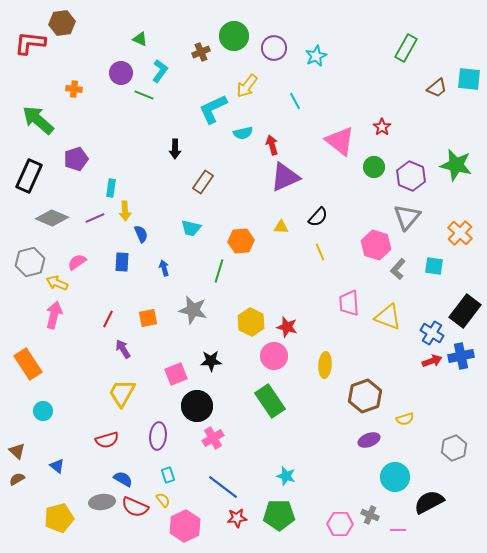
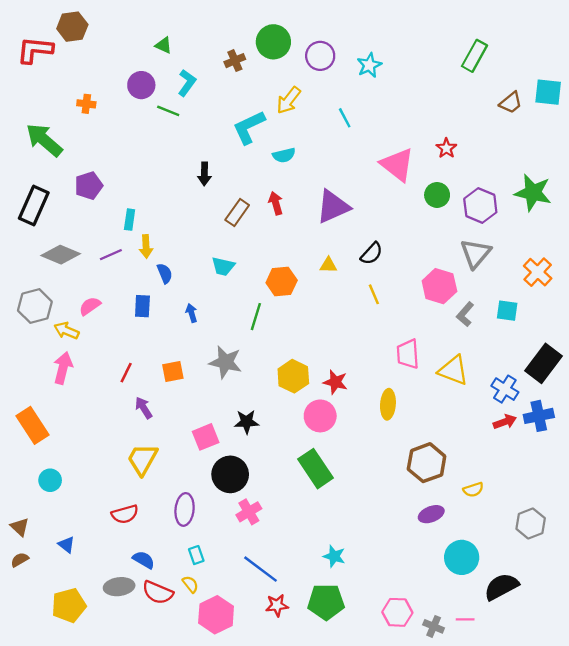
red arrow: (272, 145) -> (276, 203), moved
yellow ellipse: (325, 365) -> (388, 404), moved
gray cross: (370, 515) -> (434, 626), moved

